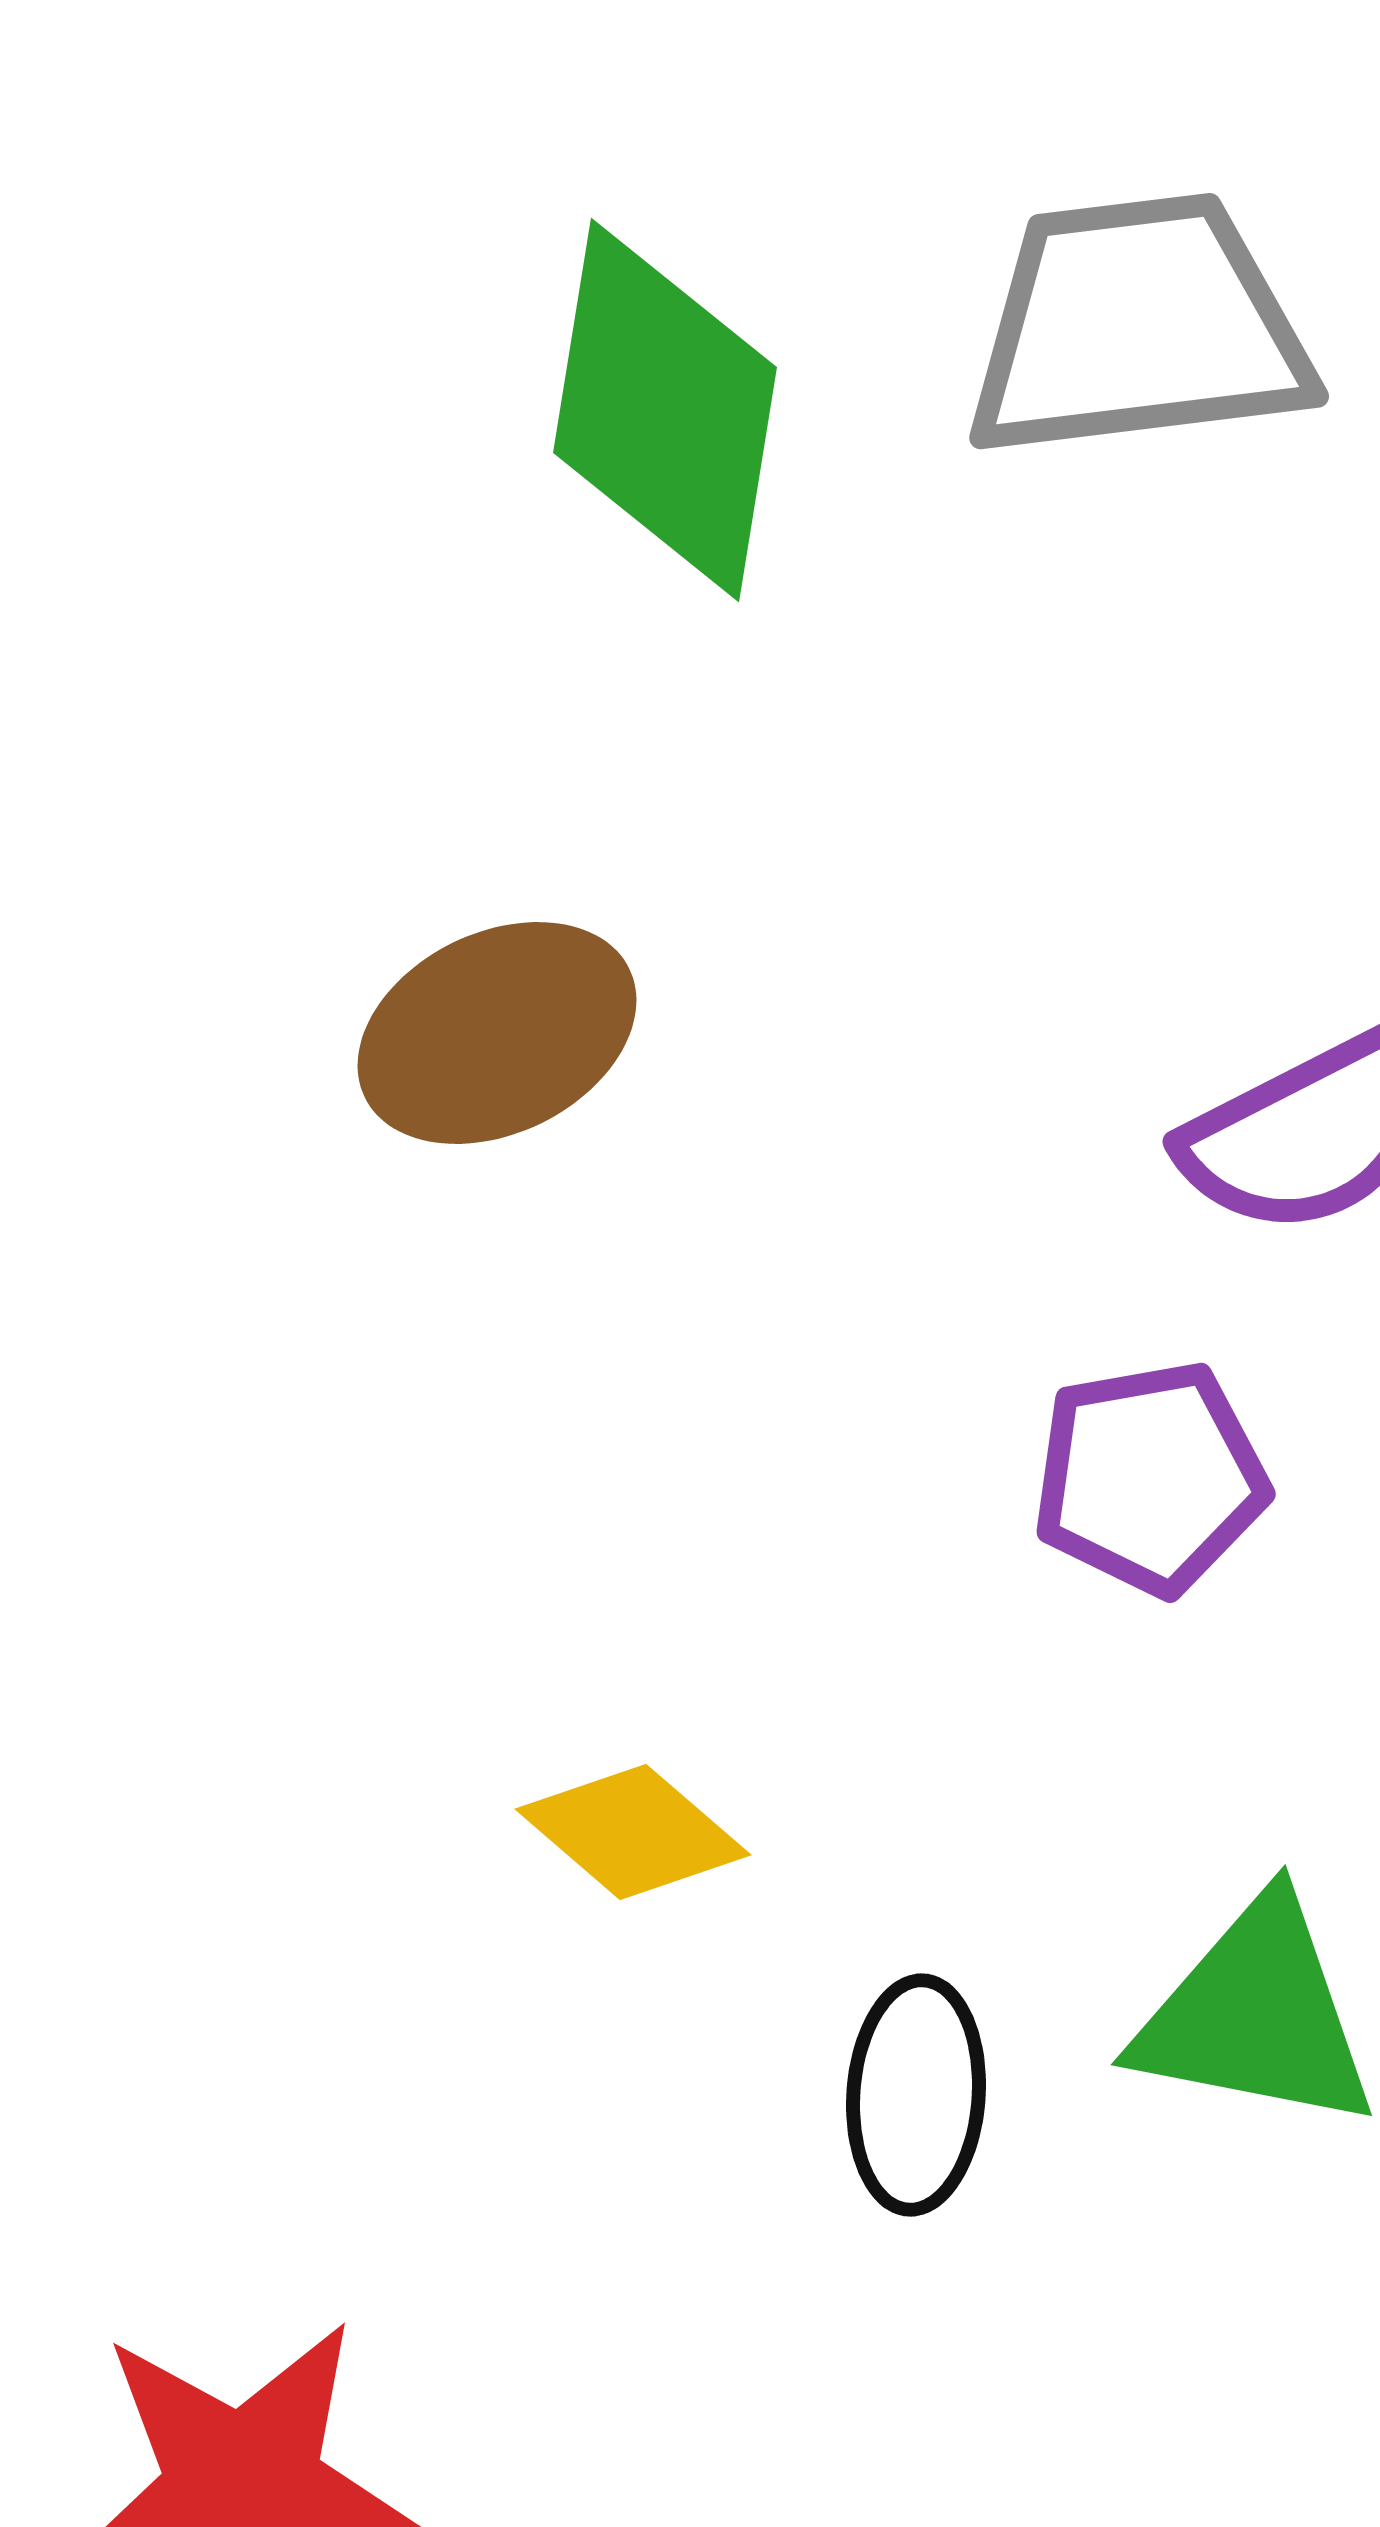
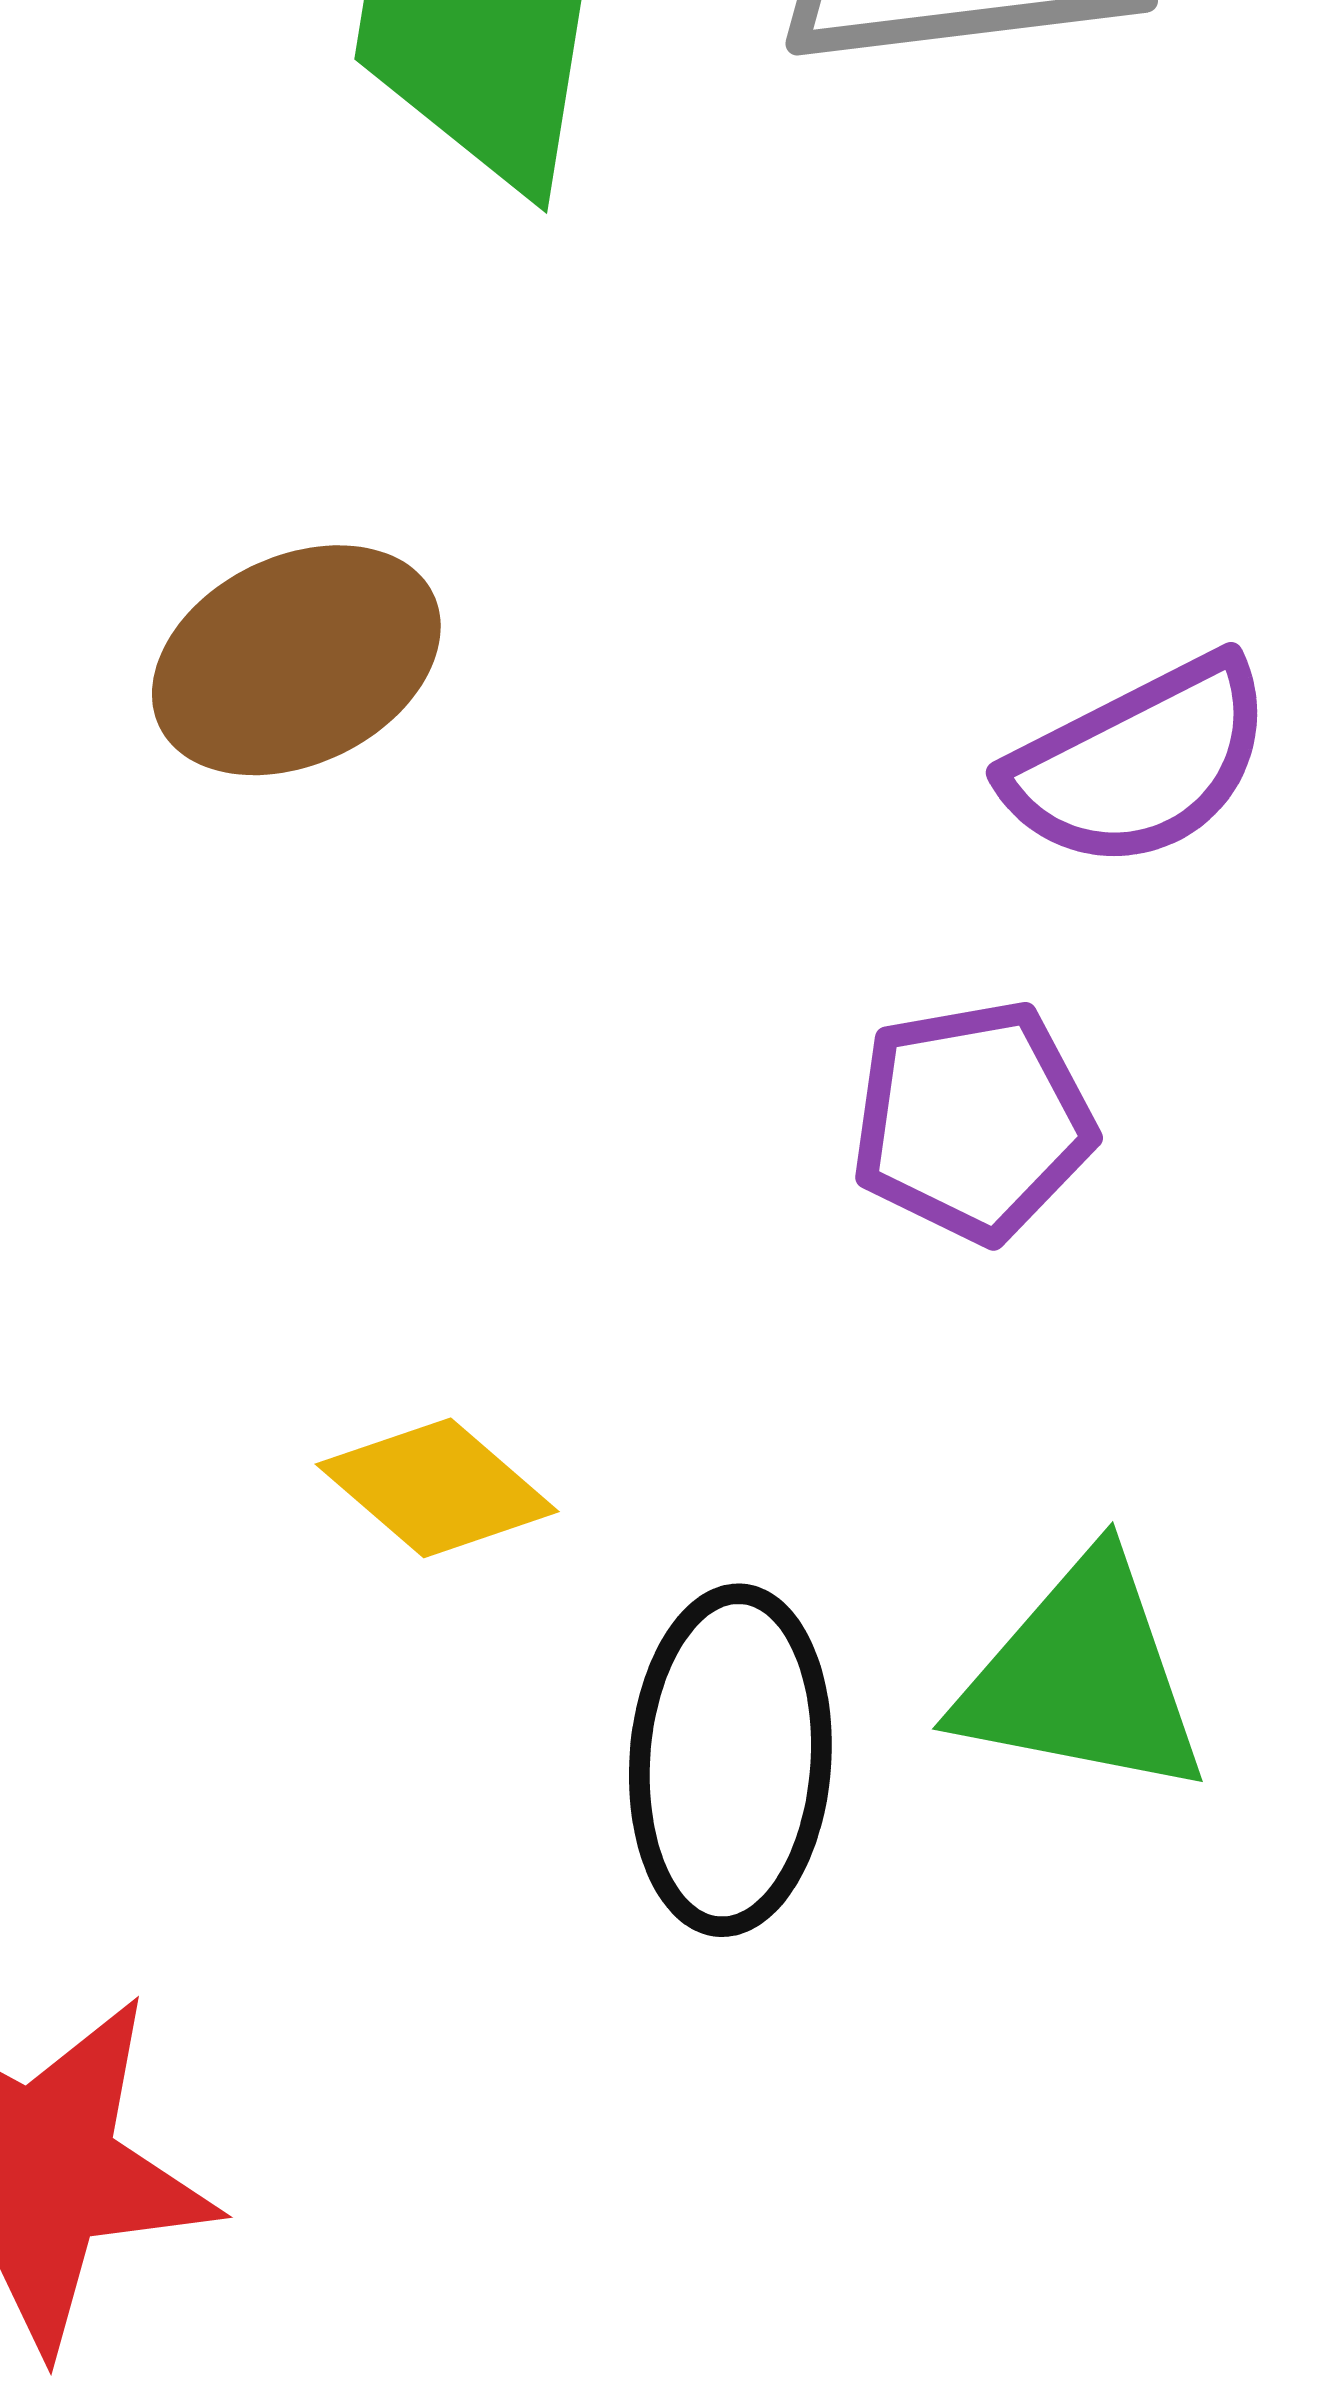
black ellipse: (916, 2095) -> (730, 1760), size x1.4

